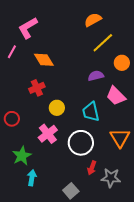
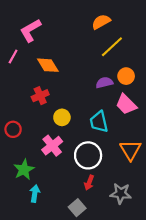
orange circle: (122, 63) -> (126, 76), moved
red arrow: (92, 168) -> (89, 183), moved

